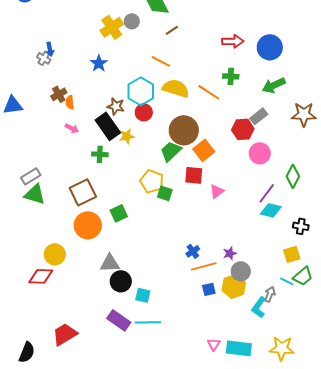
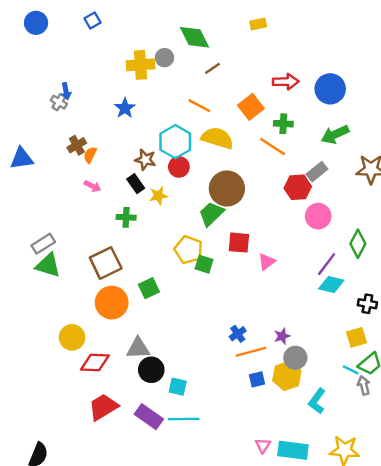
yellow cross: (112, 27) -> (140, 65), turned 30
orange line: (209, 92) -> (273, 146), moved
orange semicircle: (70, 102) -> (90, 155), turned 32
black rectangle: (108, 126) -> (136, 184), size x0.6
orange square: (204, 150) -> (251, 107), moved
red diamond: (41, 276) -> (95, 363), moved
gray arrow: (270, 294) -> (364, 385), moved, turned -35
red trapezoid: (65, 334) -> (103, 407), moved

